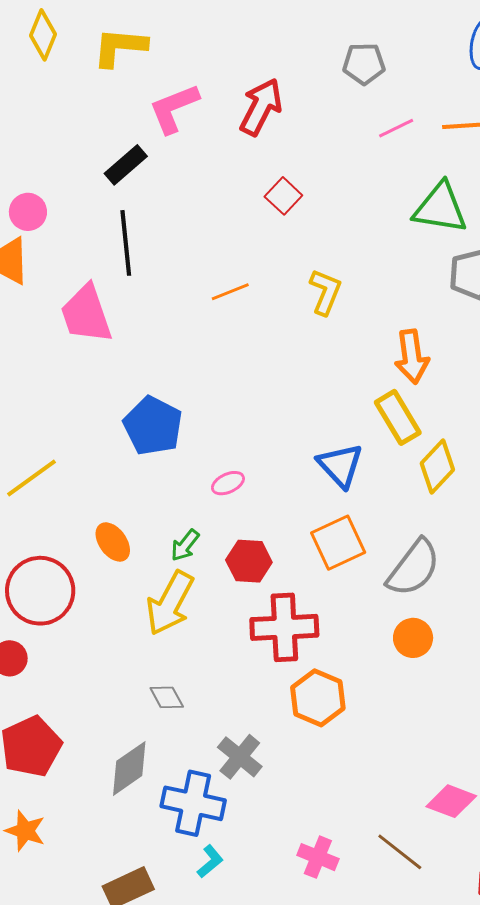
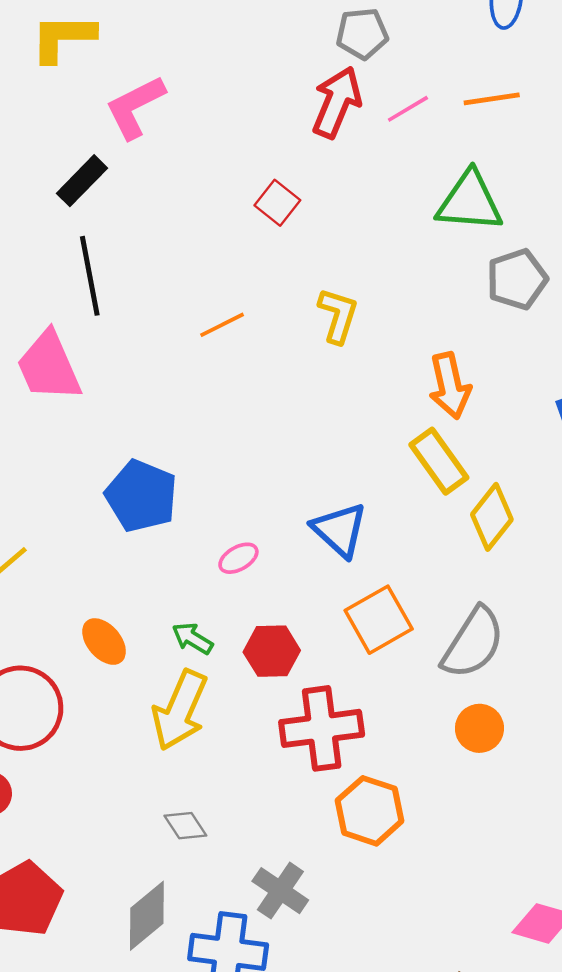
red arrow: (261, 107) -> (337, 102), moved
blue triangle: (340, 465) -> (340, 530), moved
green arrow: (185, 545) -> (192, 638), turned 88

